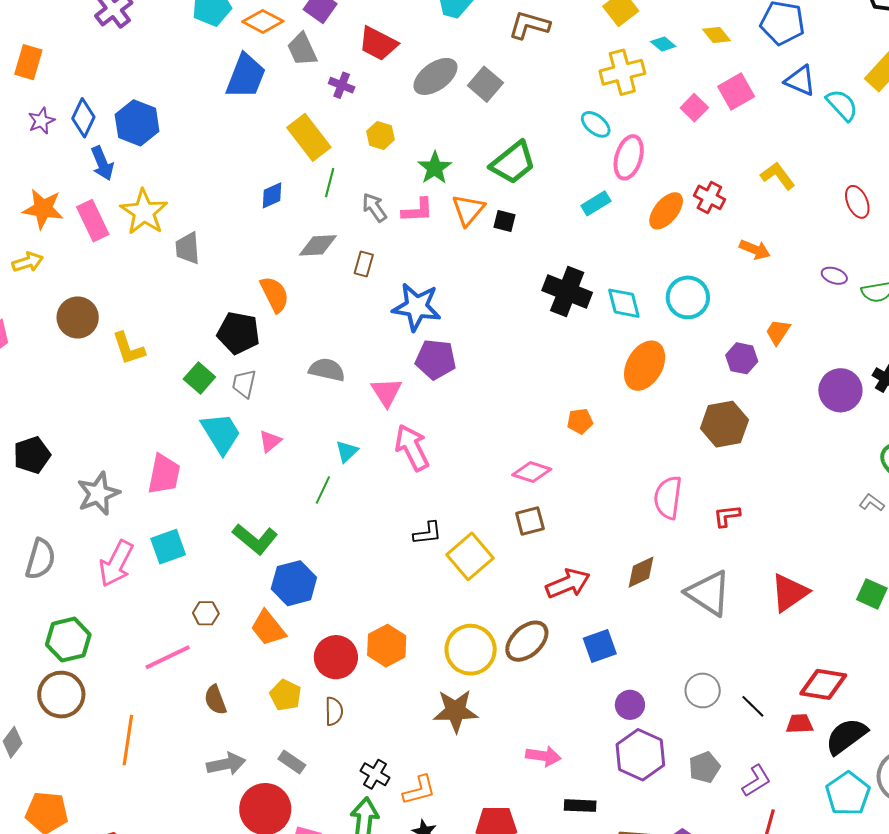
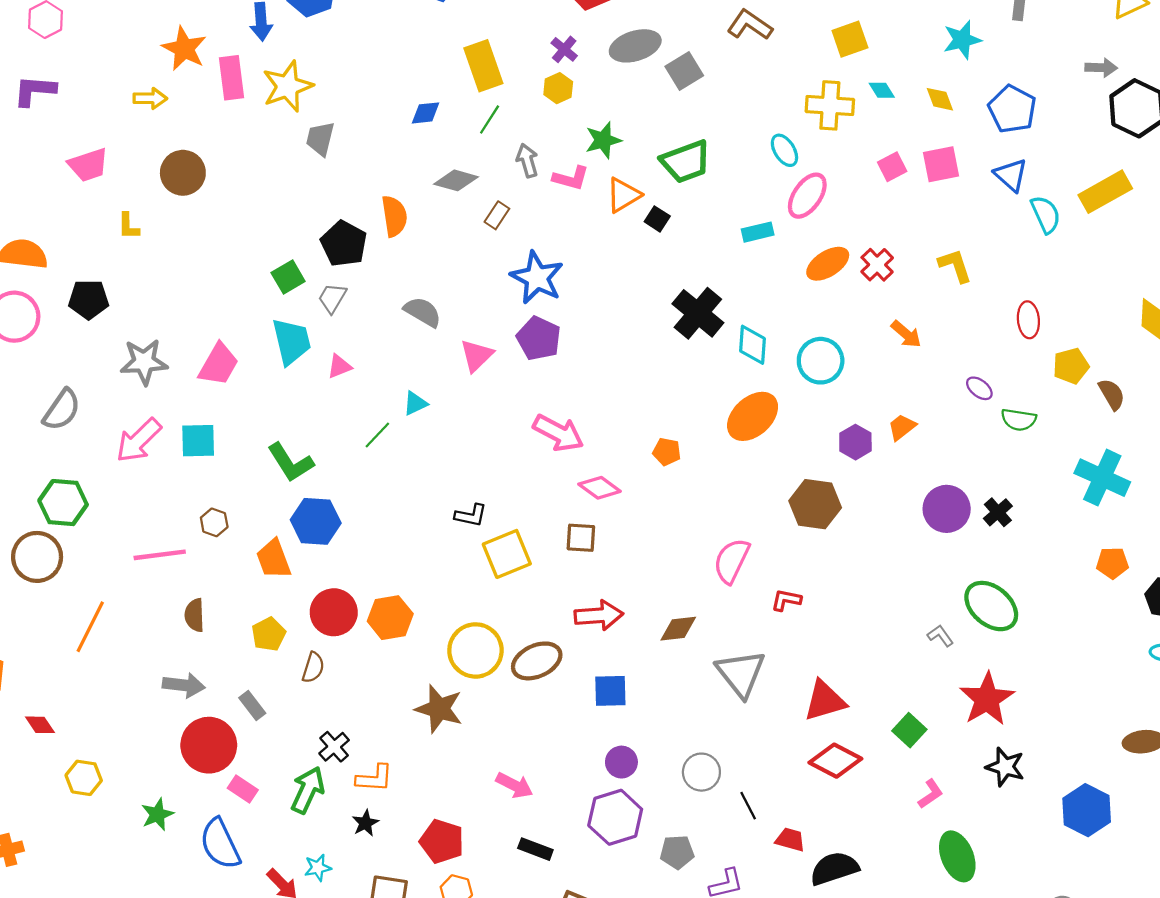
purple cross: (342, 85) -> (564, 49), moved
yellow L-shape: (129, 348) -> (128, 226), moved, size x0.7
pink arrow: (412, 448) -> (558, 433), moved, turned 126
red diamond: (823, 684) -> (835, 761), moved

